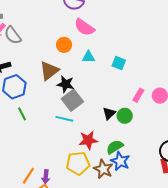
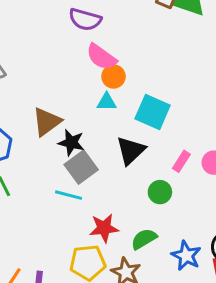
orange circle: (64, 45) -> (114, 76), moved
cyan square: (119, 63) -> (153, 112), size x1.6
black triangle: (109, 113) -> (131, 151), moved, size x1.5
blue star: (120, 161) -> (186, 256), moved

